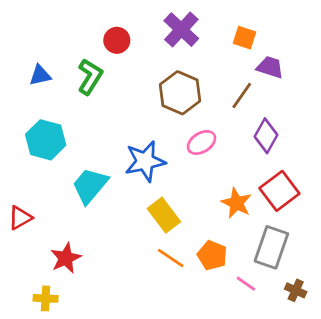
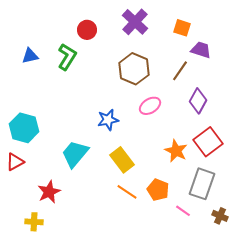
cyan hexagon: (46, 140) -> (24, 128), moved
blue star: (145, 161) -> (108, 120), size x0.7
cyan trapezoid: (90, 185) -> (75, 154), moved

